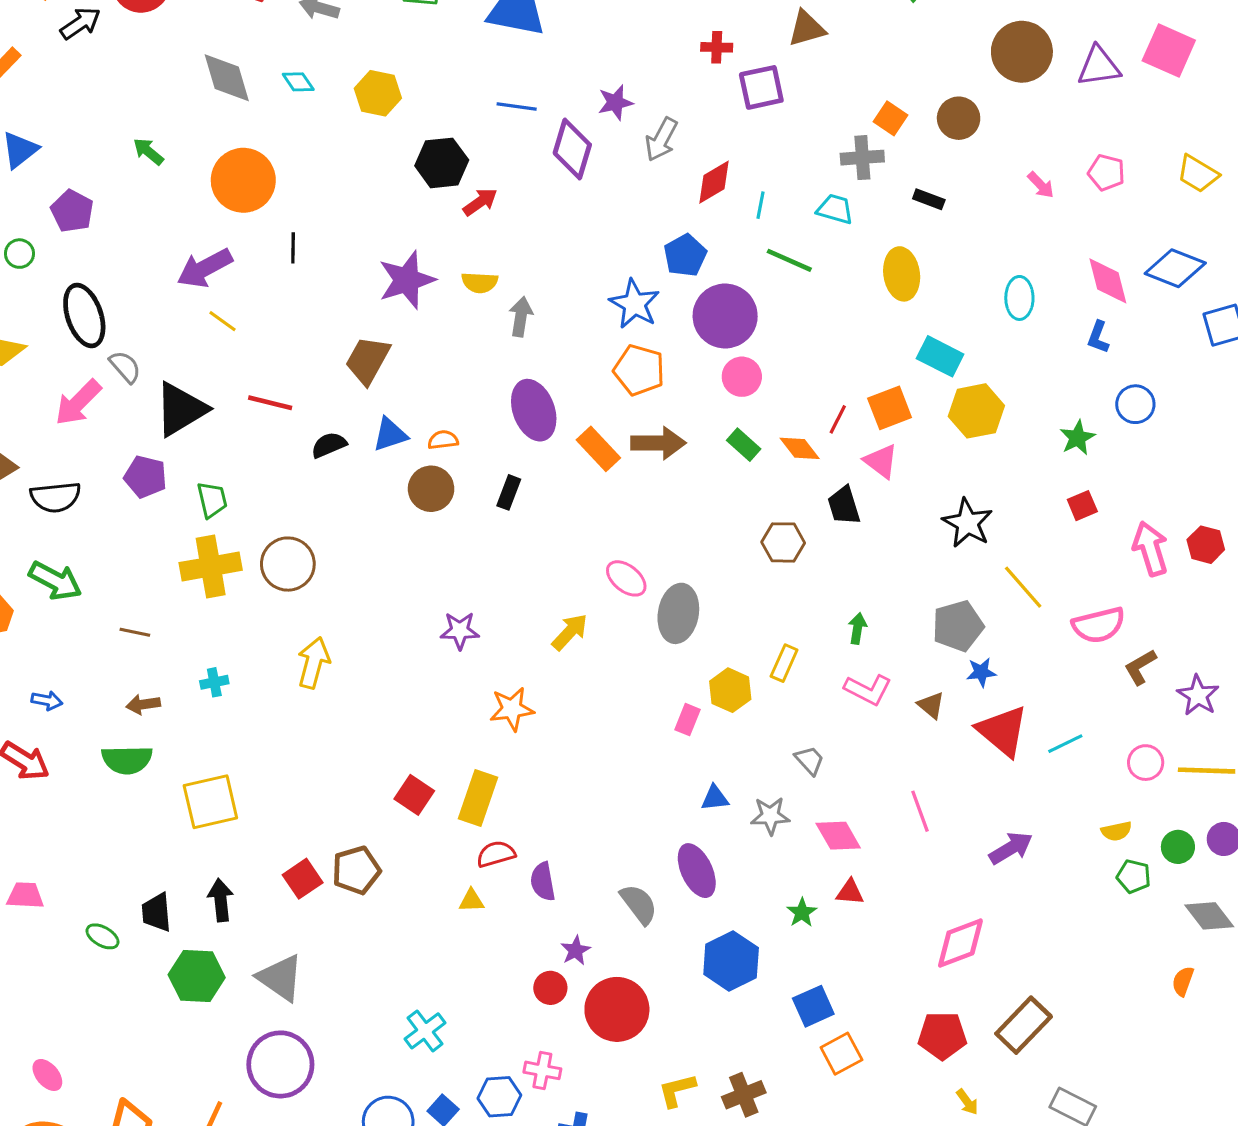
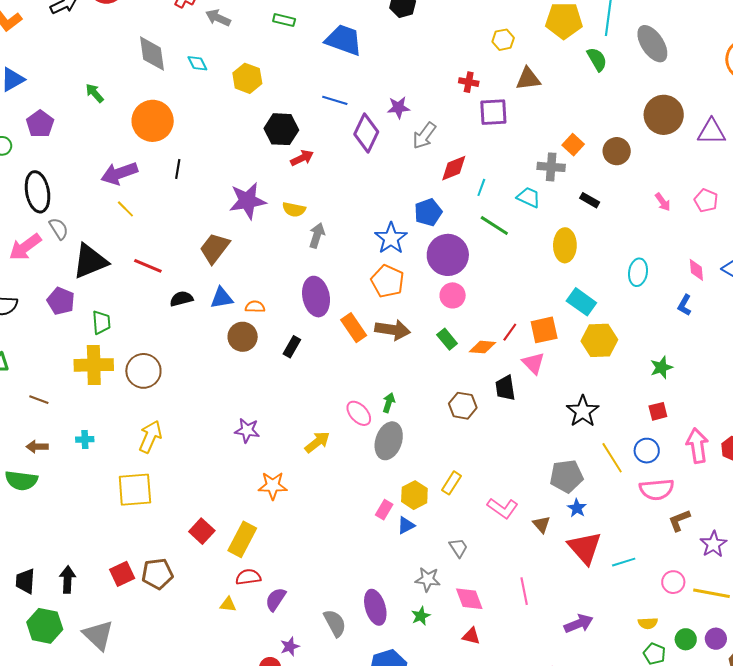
pink diamond: (1108, 281) -> (696, 270), size x0.7
blue circle: (1135, 404) -> (647, 451), moved
orange diamond: (800, 448) -> (482, 347), turned -56
green arrow: (857, 628) -> (389, 403), moved
blue star: (981, 672) -> (577, 508), turned 30
blue triangle: (715, 798) -> (406, 525), moved, turned -30
yellow square: (210, 802) -> (135, 490), moved
purple semicircle: (543, 882) -> (276, 599), turned 35
green star: (802, 913) -> (421, 616), moved

